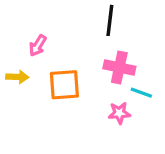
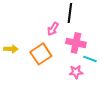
pink arrow: (38, 46) -> (53, 29), moved
orange square: (64, 85) -> (41, 54), turned -30

